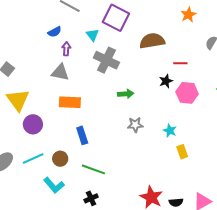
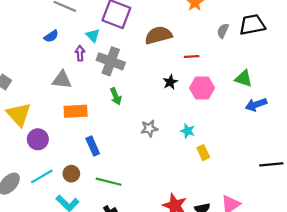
purple arrow: (66, 49) -> (80, 53), moved
black star: (166, 81) -> (170, 82), moved
green arrow: (126, 94) -> (116, 96), moved, turned 77

